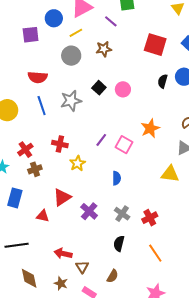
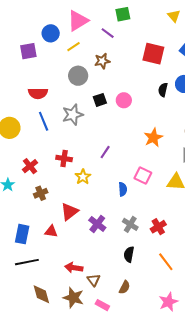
gray circle: (71, 56) -> (78, 76), moved
black square: (99, 88) -> (100, 100), turned 32
pink square: (124, 145) -> (143, 175), moved
brown cross: (35, 169) -> (41, 193), moved
blue rectangle: (15, 198) -> (22, 234), moved
brown star: (61, 283) -> (73, 298), size x1.5

